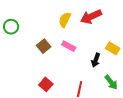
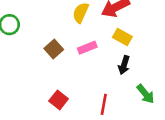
pink rectangle: (69, 46) -> (87, 48), turned -48
yellow rectangle: (113, 48) -> (122, 37), moved

